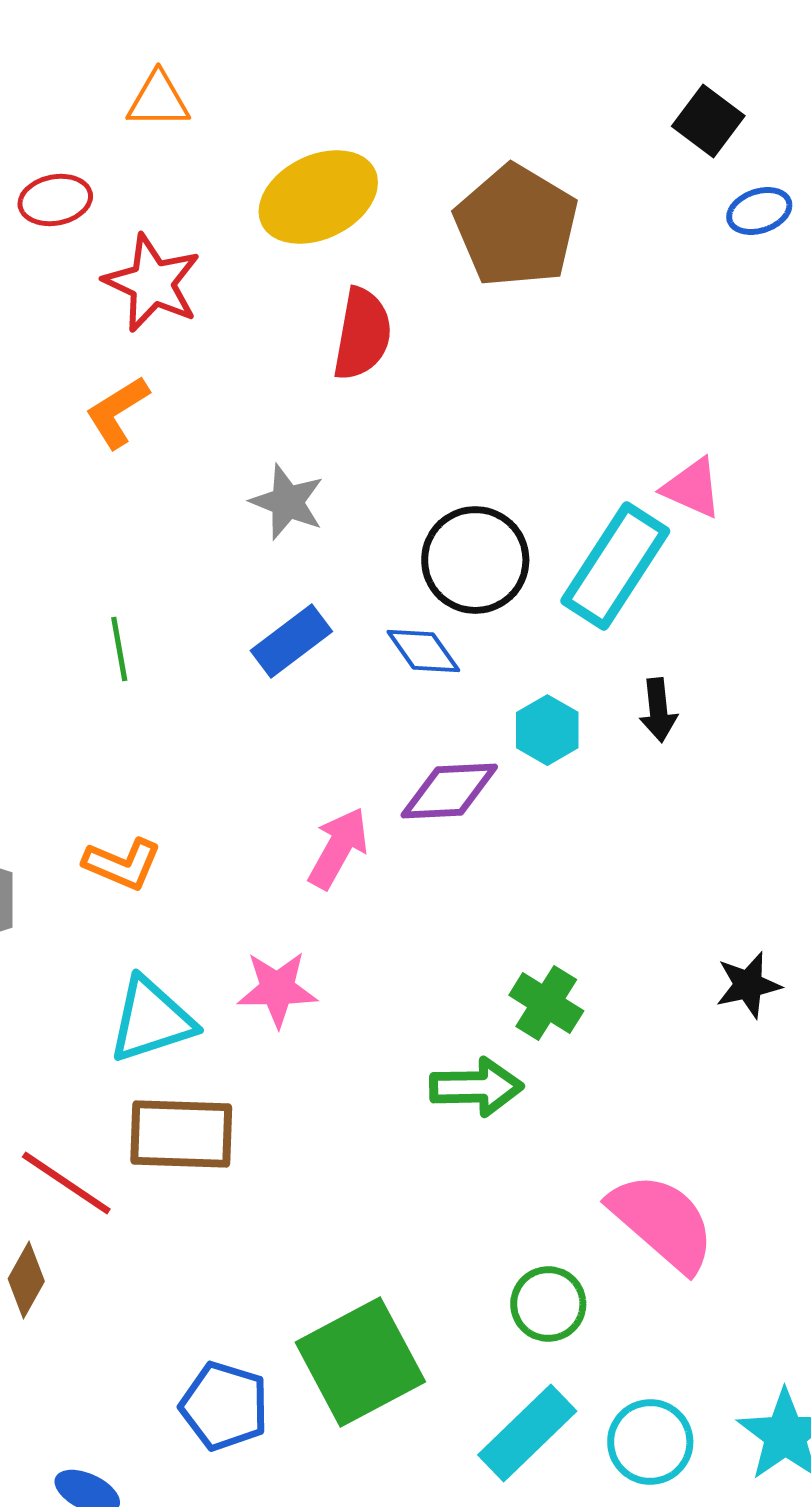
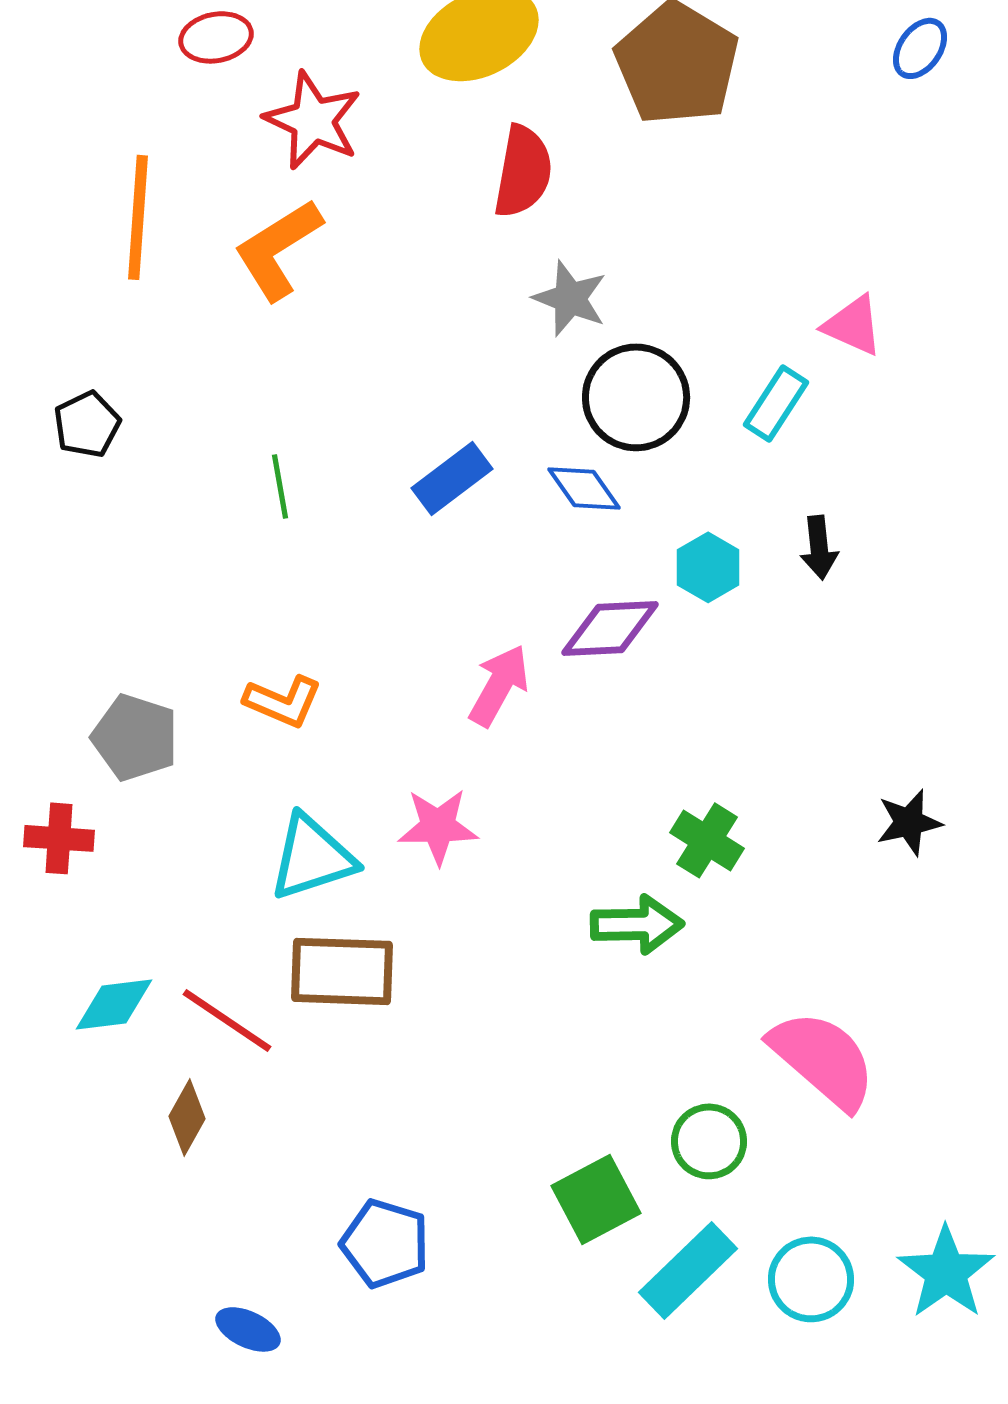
blue ellipse: (759, 211) -> (920, 48), turned -36
orange L-shape: (117, 412) -> (278, 249), size x1.4
gray star: (287, 502) -> (570, 298), moved
cyan rectangle: (615, 566) -> (776, 403), size x0.6
green square: (360, 1362) -> (596, 1199), moved, size x0.7

